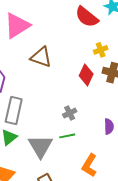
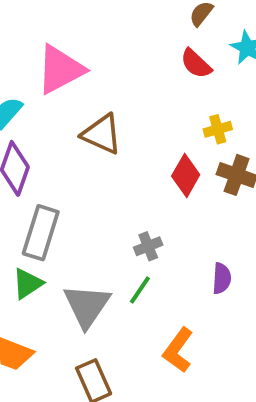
red semicircle: (87, 17) -> (196, 64), size x0.7
green line: (67, 136) -> (140, 290), turned -49

